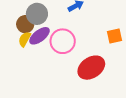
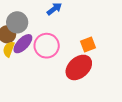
orange square: (115, 36) -> (88, 45), moved

